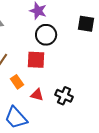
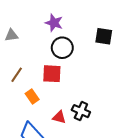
red triangle: (37, 95) -> (59, 117), moved

